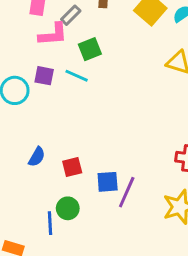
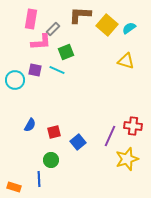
blue square: (108, 182) -> (78, 142), turned -35
purple line: (127, 192) -> (110, 136), moved
blue line: (50, 223) -> (39, 179), moved

